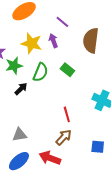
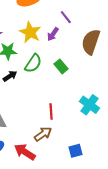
purple arrow: (53, 41) -> (53, 34), turned -136
blue square: (98, 147) -> (75, 151), turned -32

